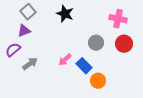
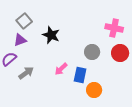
black star: (65, 14) -> (51, 35), moved
blue rectangle: (84, 66) -> (80, 75), turned 56

